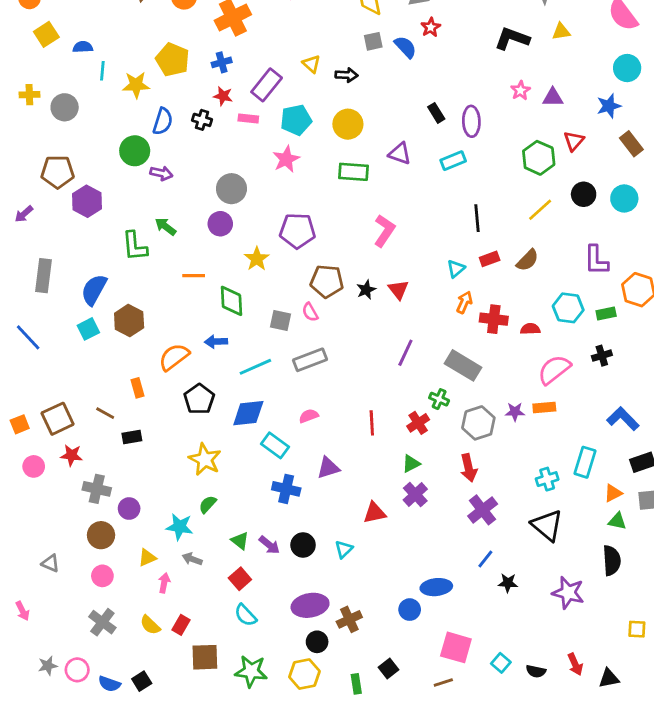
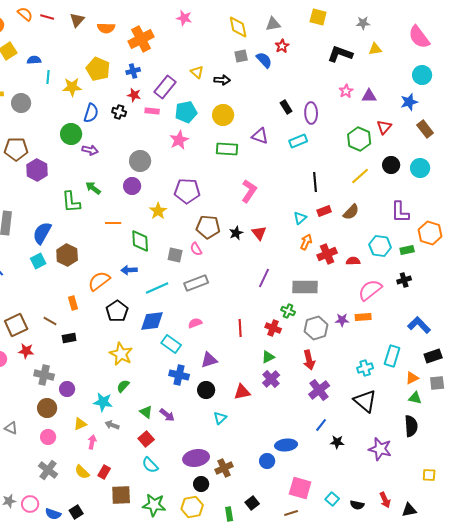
red cross: (494, 319) -> (327, 254), turned -30
gray rectangle: (463, 365) -> (305, 287), turned -30
red cross: (418, 423) -> (273, 328), turned -35
black circle: (303, 545) -> (206, 390), moved

